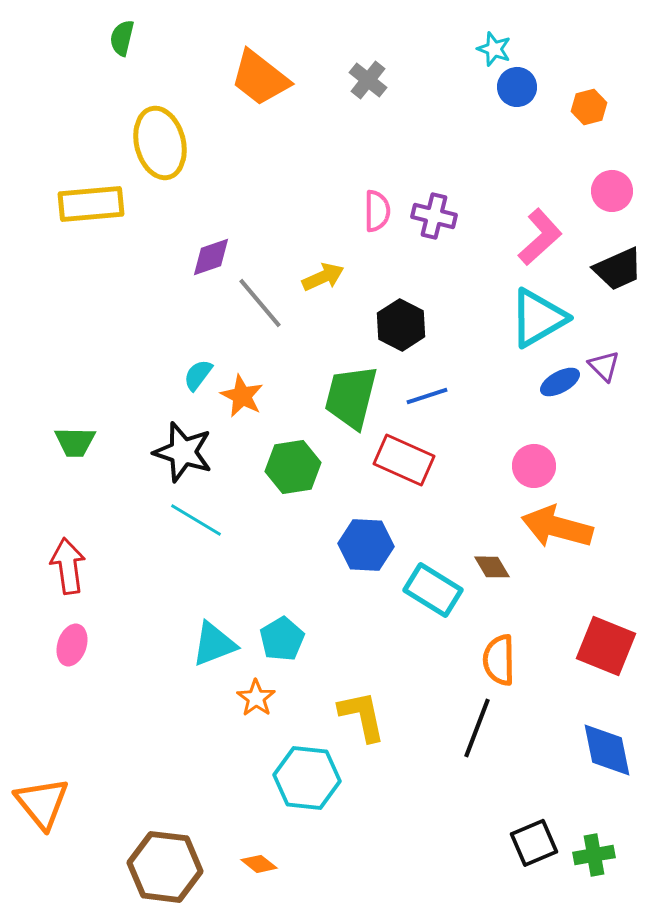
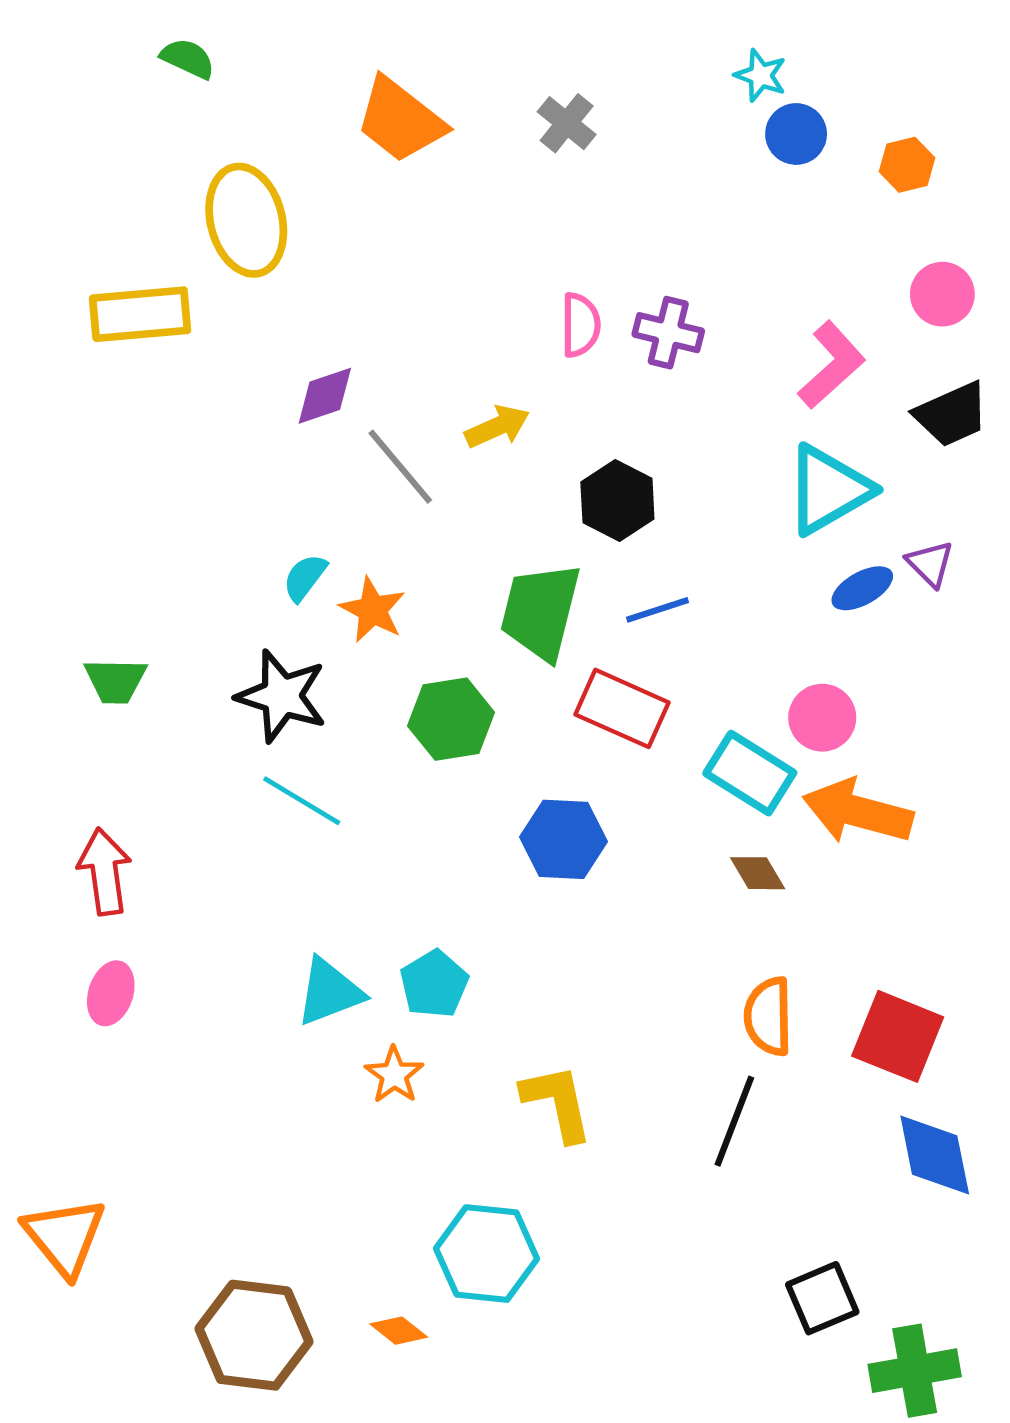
green semicircle: (122, 38) -> (188, 59), turned 102
cyan rectangle: (433, 590) -> (750, 773), moved
red square: (606, 646) -> (898, 1036), moved
cyan hexagon: (307, 778) -> (487, 1254), moved
green cross: (594, 855) -> (915, 1371), moved, size x1.4

